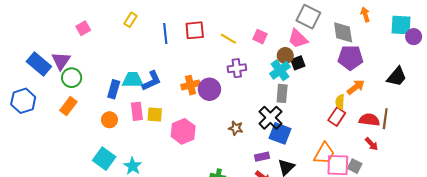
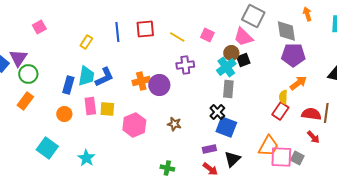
yellow rectangle: (131, 20) -> (86, 42), moved
cyan trapezoid: (133, 80) -> (86, 76), turned 100
black cross: (270, 118) -> (217, 112), size x0.7
brown star: (236, 128) -> (174, 124), moved
cyan square: (104, 159) -> (47, 148), moved

